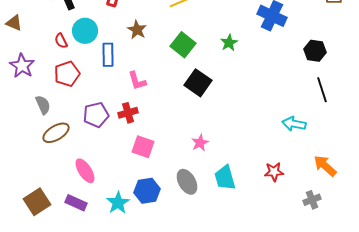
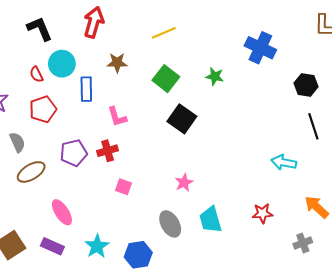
brown star: (137, 30) -> (117, 63), turned -30
green star: (229, 43) -> (215, 76), turned -30
pink square: (143, 147) -> (123, 187), size x0.7
blue hexagon: (147, 191) -> (138, 255), moved

